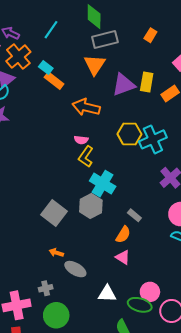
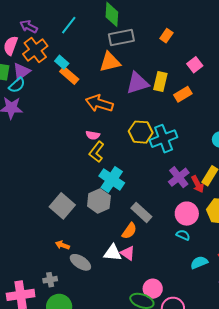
orange triangle: (95, 65) -> (110, 62), turned 40
gray rectangle: (134, 215) -> (141, 212), size x1.5
white triangle: (107, 294) -> (113, 253), moved

